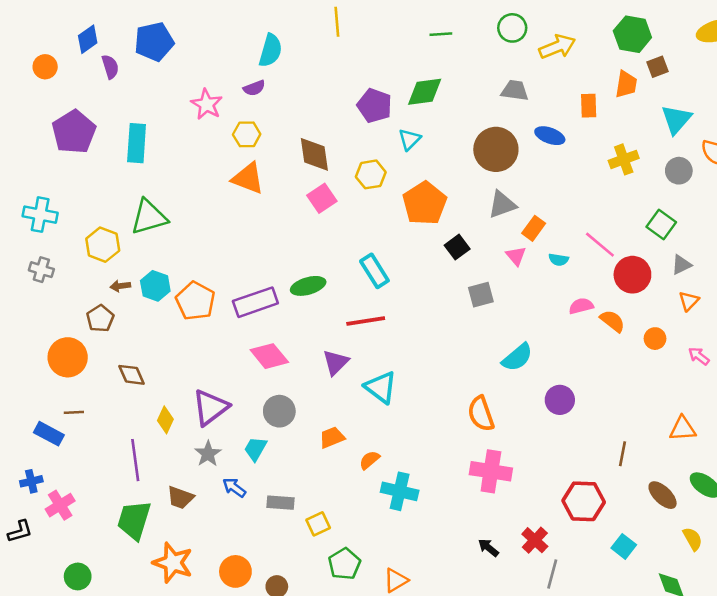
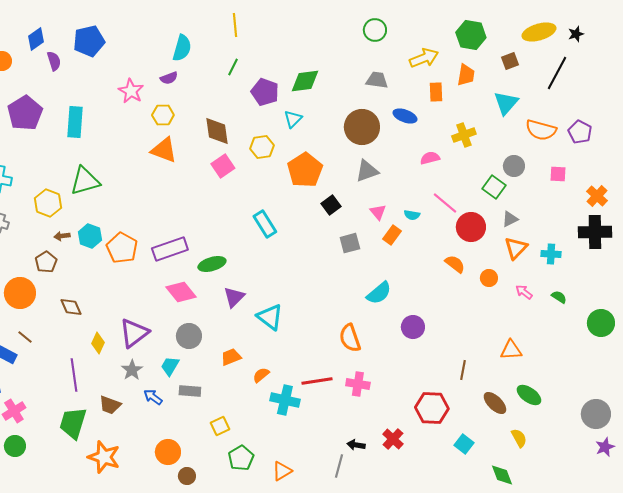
green line: (441, 34) -> (233, 67), moved, turned -60
yellow arrow: (557, 47) -> (424, 58), moved
brown square: (658, 67) -> (510, 61), moved
gray circle: (679, 171) -> (514, 166), moved
orange rectangle: (534, 228) -> (392, 235), moved
green ellipse: (308, 286) -> (212, 264), moved
orange triangle: (689, 301) -> (516, 248), size x1.4
pink semicircle: (581, 306) -> (430, 158), moved
red line: (366, 321) -> (317, 381), moved
brown line: (74, 412) -> (25, 337), turned 42
pink cross: (491, 471) -> (358, 384), size x0.7
gray rectangle: (281, 503) -> (190, 391), moved
black arrow: (488, 548) -> (356, 445), turned -30
orange circle: (235, 571) -> (168, 452), moved
gray line: (552, 574) -> (339, 466), moved
green circle: (78, 576) -> (15, 446), moved

